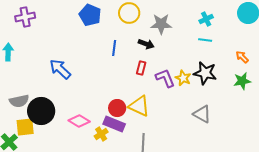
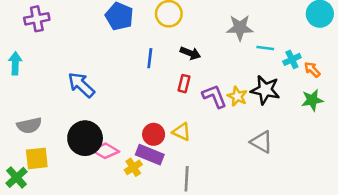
cyan cross: (206, 19) -> (292, 59), moved
gray star: (161, 24) -> (240, 28), moved
yellow triangle: (139, 106) -> (182, 132), size x0.7
black circle: (41, 111) -> (85, 138), moved

